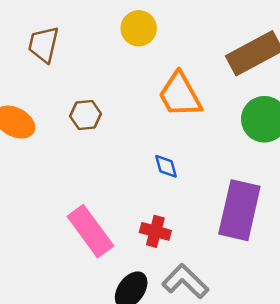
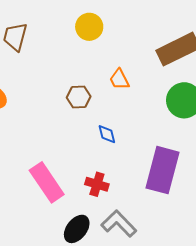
orange trapezoid: (180, 95) -> (119, 79), size x0.6
brown hexagon: (86, 115) -> (79, 97), moved

